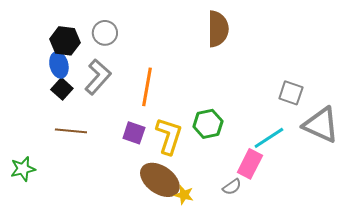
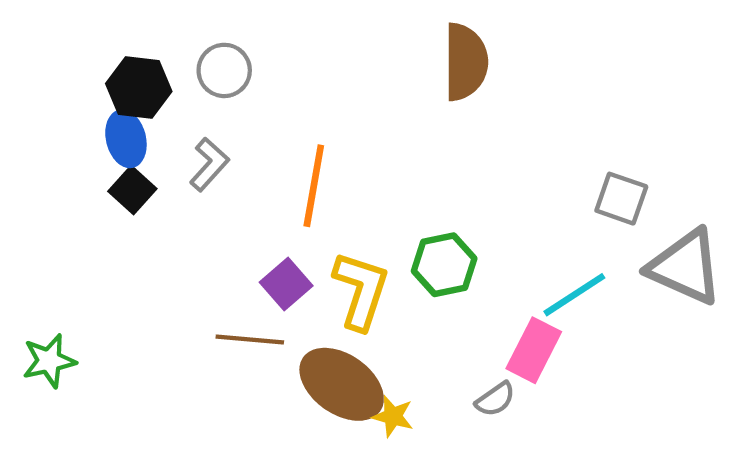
gray L-shape: (98, 77) -> (209, 164), size x0.7
brown line: (71, 131) -> (250, 339), moved
purple square: (134, 133) -> (286, 284), turned 30

